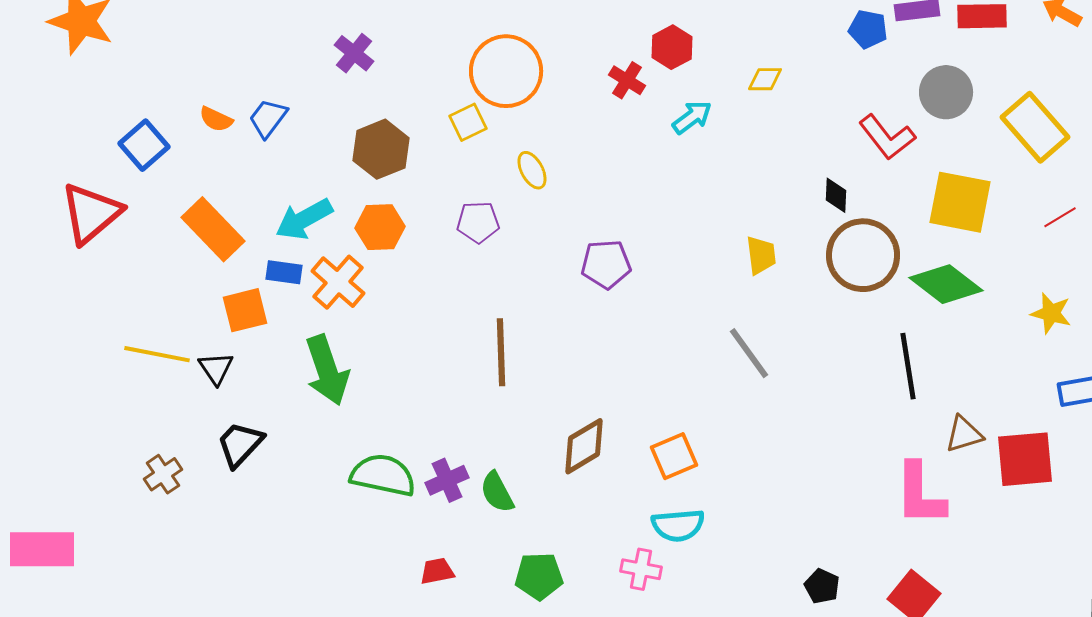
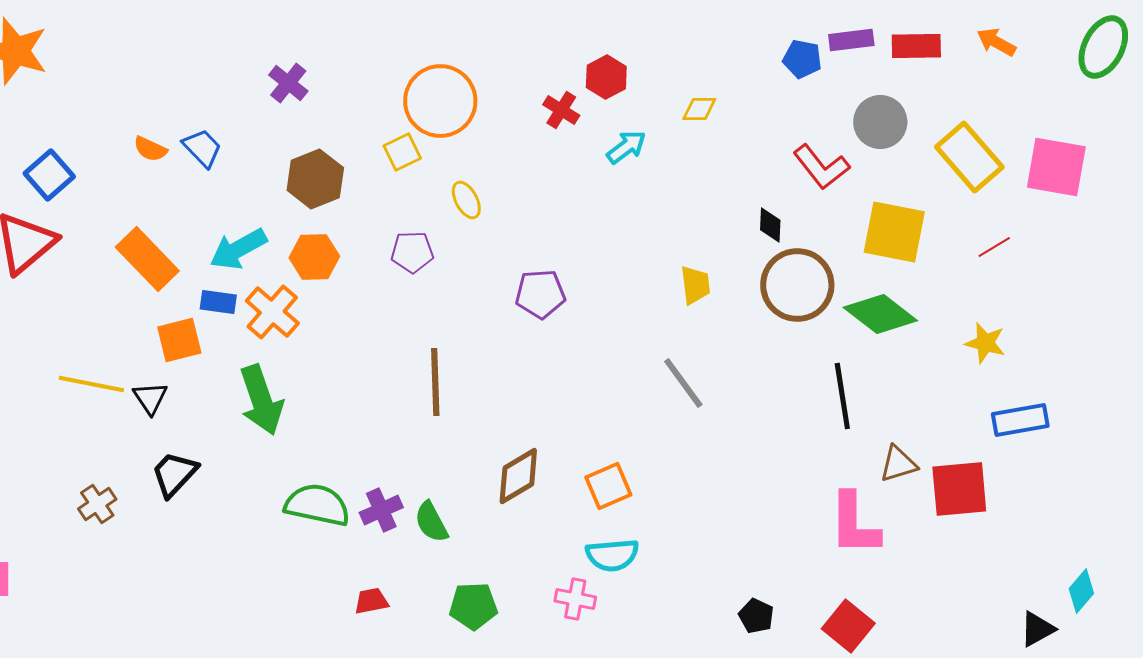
blue trapezoid: (268, 118) -> (202, 148), turned 99
blue square: (144, 145) -> (49, 175), moved

